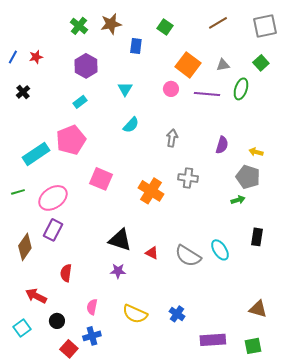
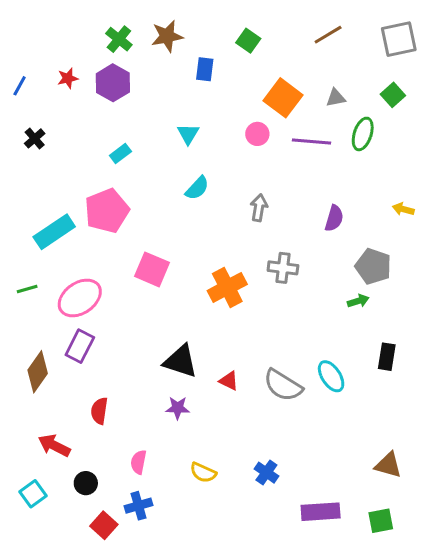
red star: (36, 57) -> (68, 78), moved
purple hexagon: (86, 66) -> (113, 83), moved
yellow arrow: (256, 152) -> (403, 209), moved
orange cross: (151, 191) -> (227, 287), turned 30
yellow semicircle: (135, 314) -> (203, 473), size x0.7

